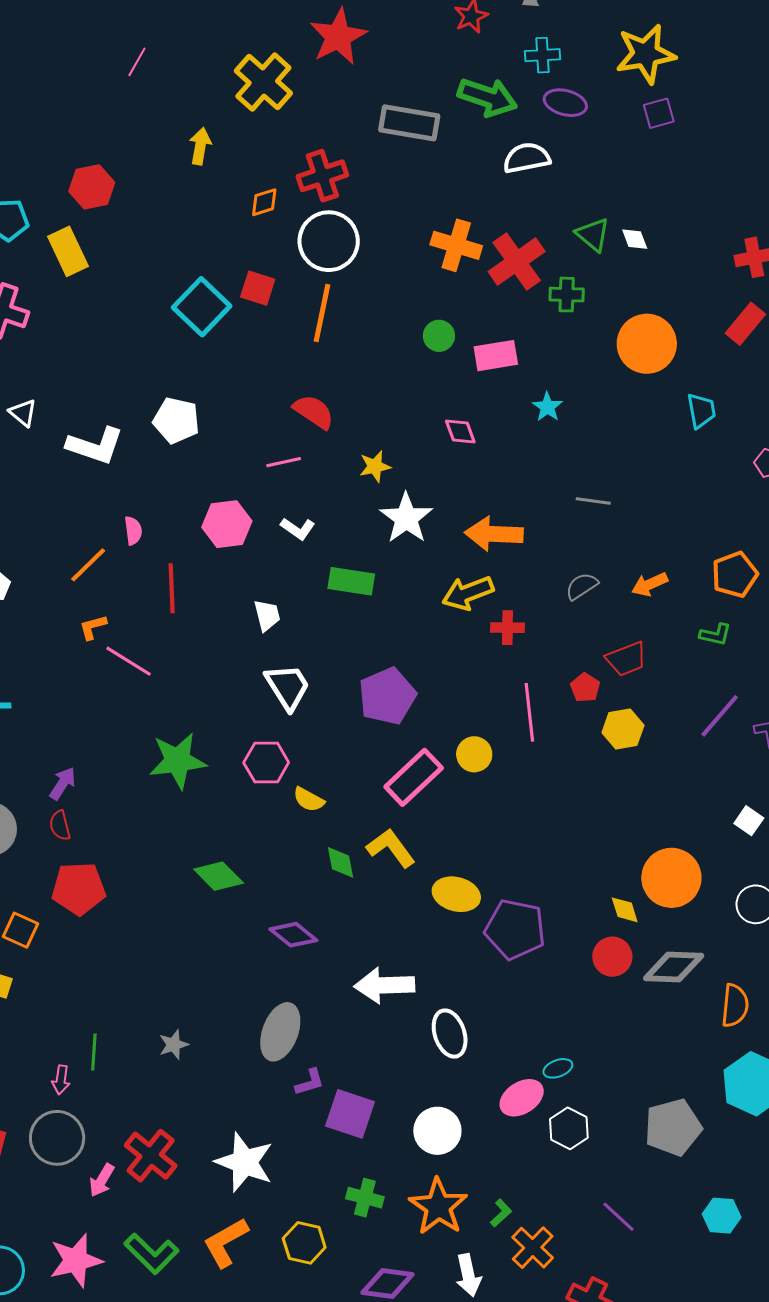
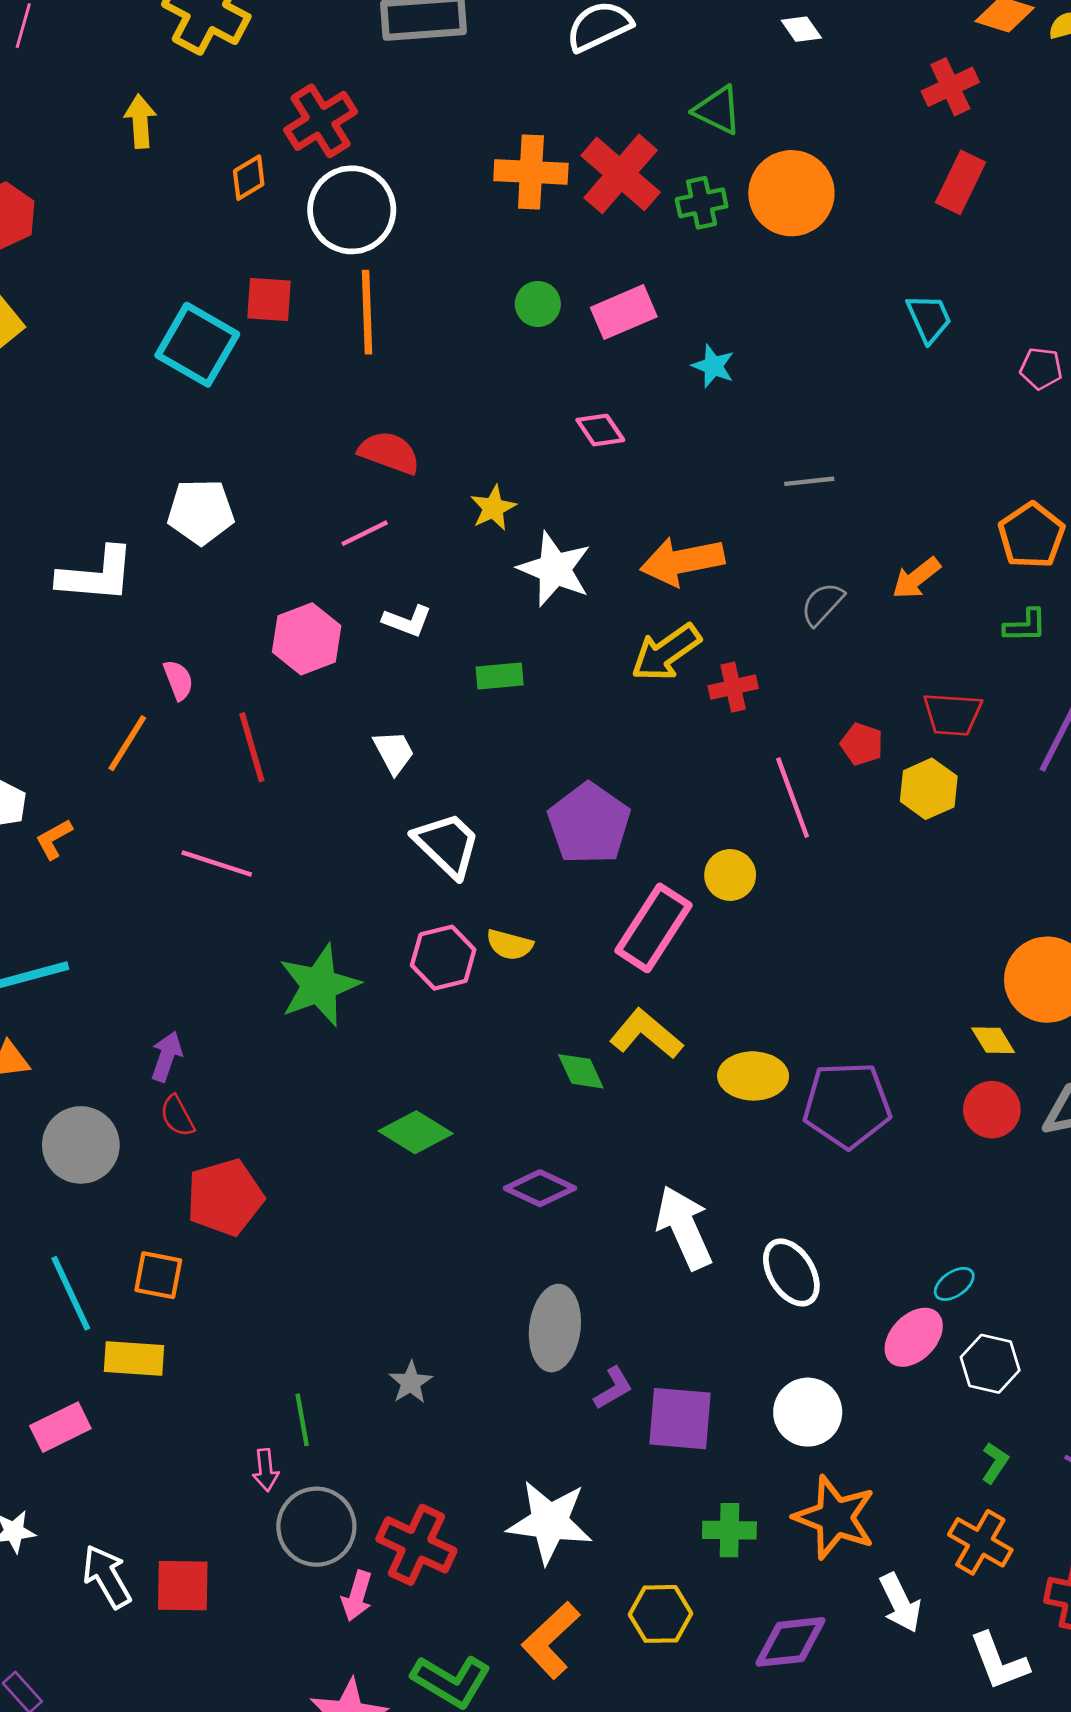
white diamond: (635, 239) -> (801, 29), moved
orange circle: (647, 344) -> (791, 193), moved
green rectangle: (351, 581) -> (500, 676), size x0.7
orange L-shape: (93, 627) -> (54, 839), moved
red trapezoid: (626, 659) -> (952, 714), moved, turned 39
yellow semicircle: (309, 800) -> (510, 945), moved
white arrow: (384, 985) -> (684, 1228), turned 82
gray circle: (57, 1138) -> (316, 1527), moved
green L-shape: (501, 1213) -> (995, 1463), moved

